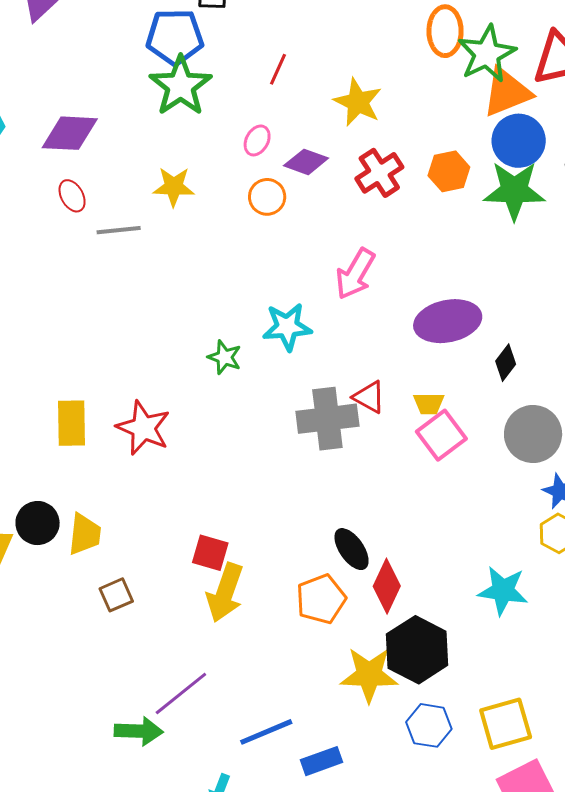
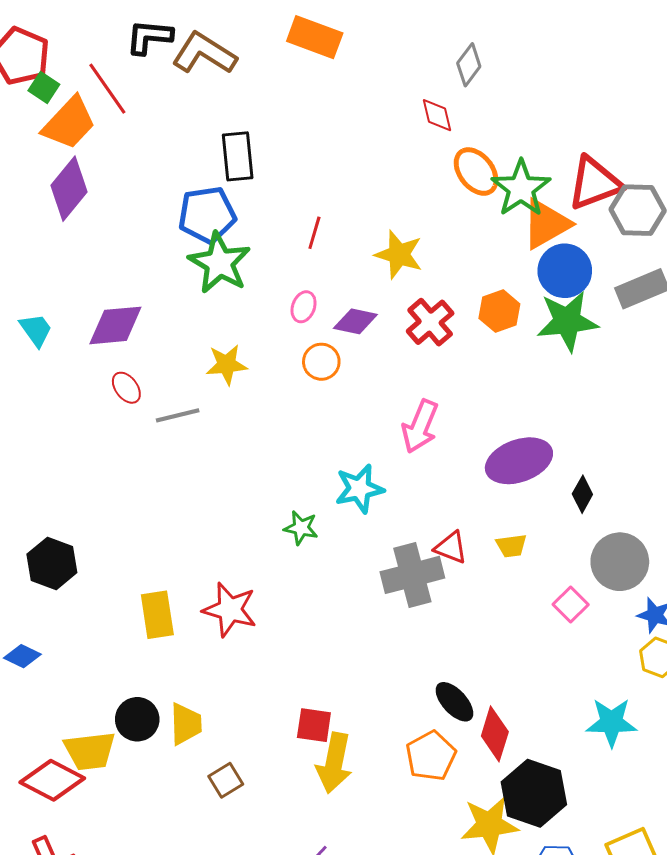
orange ellipse: (445, 31) -> (476, 172), turned -30
pink square: (441, 435) -> (571, 605), moved, size x0.7

